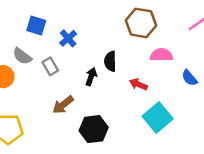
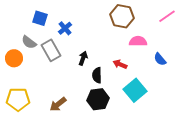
black semicircle: (110, 61) -> (97, 75), moved
gray rectangle: (50, 66) -> (51, 50), size x1.5
brown arrow: (63, 105) -> (58, 104), moved
black hexagon: (94, 129) -> (98, 99), moved

